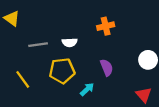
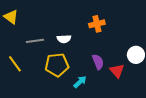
yellow line: (23, 79) -> (15, 64), moved
red triangle: (144, 95) -> (117, 71), moved

